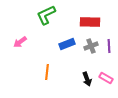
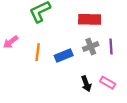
blue rectangle: (67, 44) -> (64, 56), moved
orange line: (47, 72) -> (38, 52), moved

